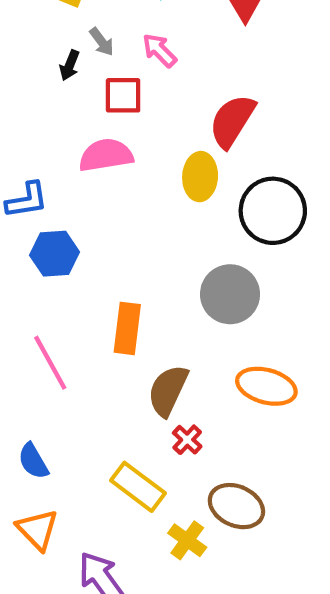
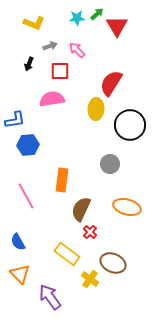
gray arrow: (102, 42) -> (50, 46), turned -72
black arrow: (70, 65) -> (29, 64), moved
gray circle: (230, 294) -> (110, 164), size x0.7

